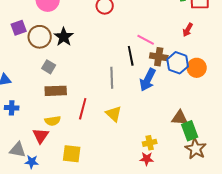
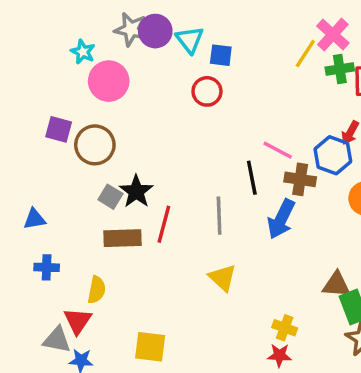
purple square: (19, 28) -> (59, 129), turned 35
black star: (64, 37) -> (136, 191), moved
blue hexagon: (178, 63) -> (333, 155), moved
red line: (83, 109) -> (164, 224), moved
yellow semicircle: (53, 121) -> (97, 290), moved, turned -70
red triangle: (41, 136) -> (78, 321), moved
yellow cross: (150, 143) -> (285, 328), turned 32

